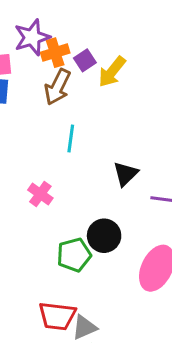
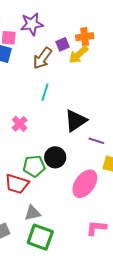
orange cross: (55, 53) -> (85, 37), moved
black triangle: (126, 174) -> (76, 121), size x1.4
red trapezoid: (57, 316) -> (17, 184), moved

